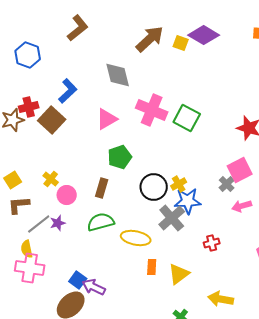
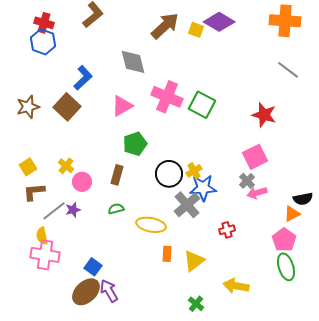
red cross: (29, 107) -> (44, 23), moved, turned 30
gray cross: (227, 184) -> (247, 181), moved
green semicircle: (101, 222) -> (116, 209), size x0.6
purple arrow: (94, 287) -> (109, 291), moved, turned 35

